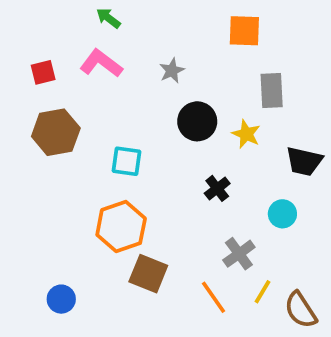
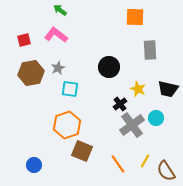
gray star: (172, 71) -> (58, 68), moved
yellow star: (246, 134) -> (138, 89), moved
gray cross: (239, 254) -> (132, 125), moved, size x1.4

